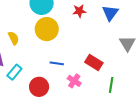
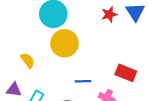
red star: (79, 11) -> (109, 14), moved

